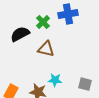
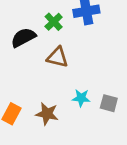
cyan star: (55, 80) -> (81, 98), moved

